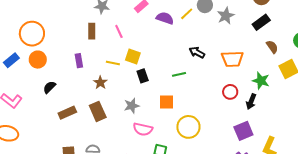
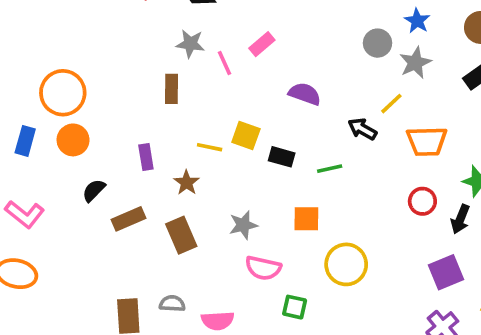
yellow line: (187, 14) -> (391, 104), moved
purple semicircle: (165, 18) -> (305, 94), moved
pink line: (119, 31) -> (224, 63), moved
blue rectangle: (11, 60) -> (25, 141), turned -35
purple rectangle: (79, 61) -> (146, 157), moved
black rectangle: (143, 76) -> (282, 157), moved, turned -56
brown rectangle: (67, 113) -> (128, 219), moved

